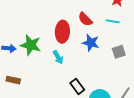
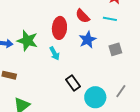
blue star: (91, 43) -> (88, 40), turned 30

